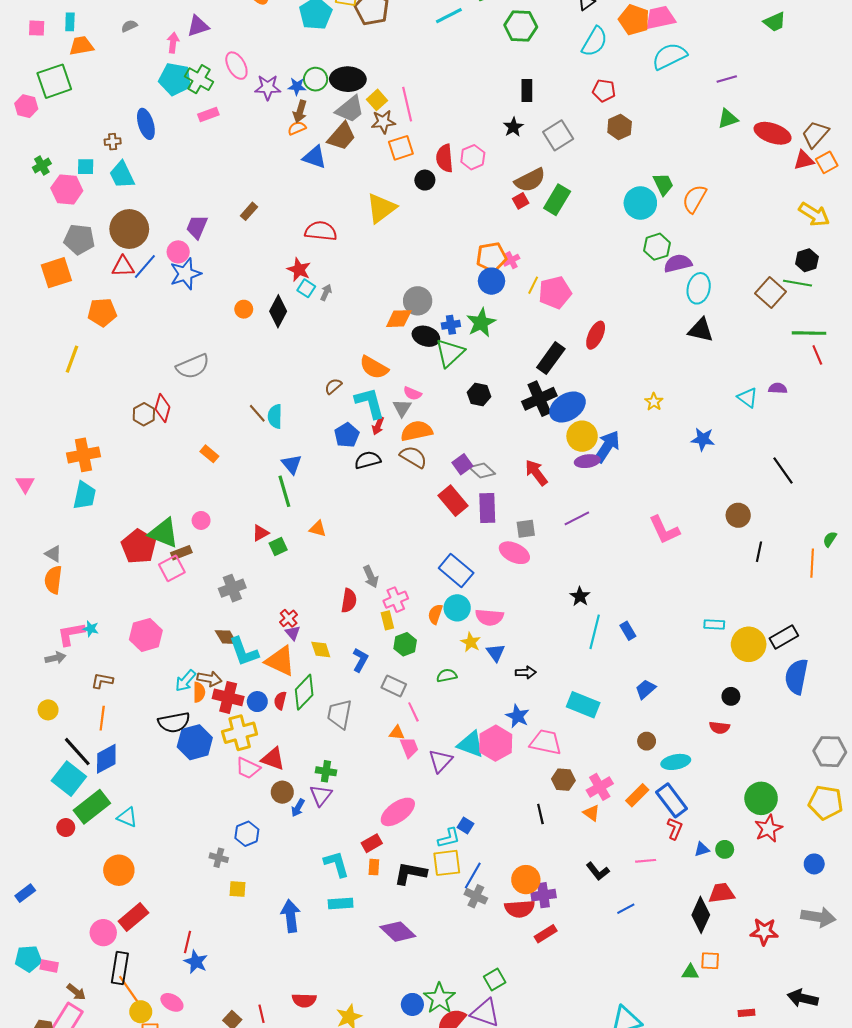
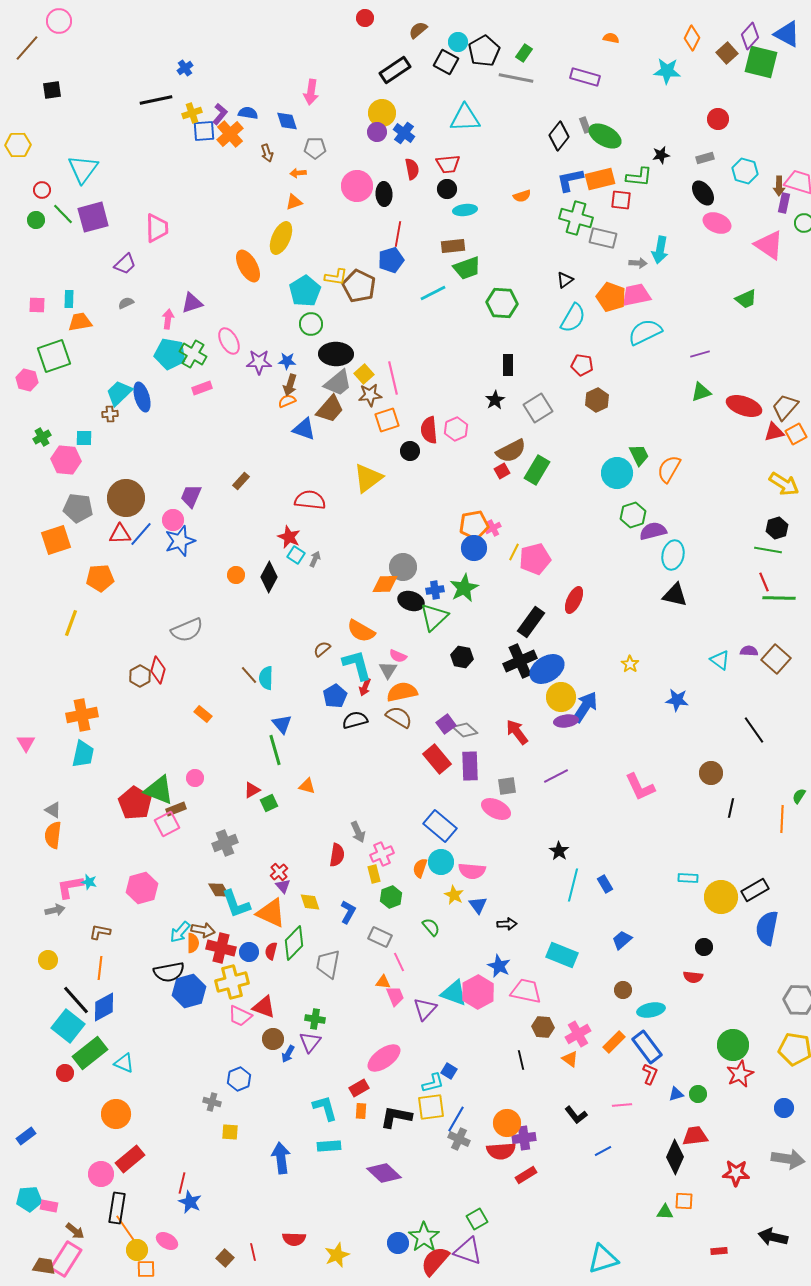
green circle: (316, 79) -> (311, 324), moved
cyan trapezoid: (122, 175) -> (119, 393), moved, turned 72
brown square: (770, 292) -> (776, 659), moved
red line: (817, 355) -> (764, 582), moved
green semicircle: (447, 676) -> (431, 927), turned 60

